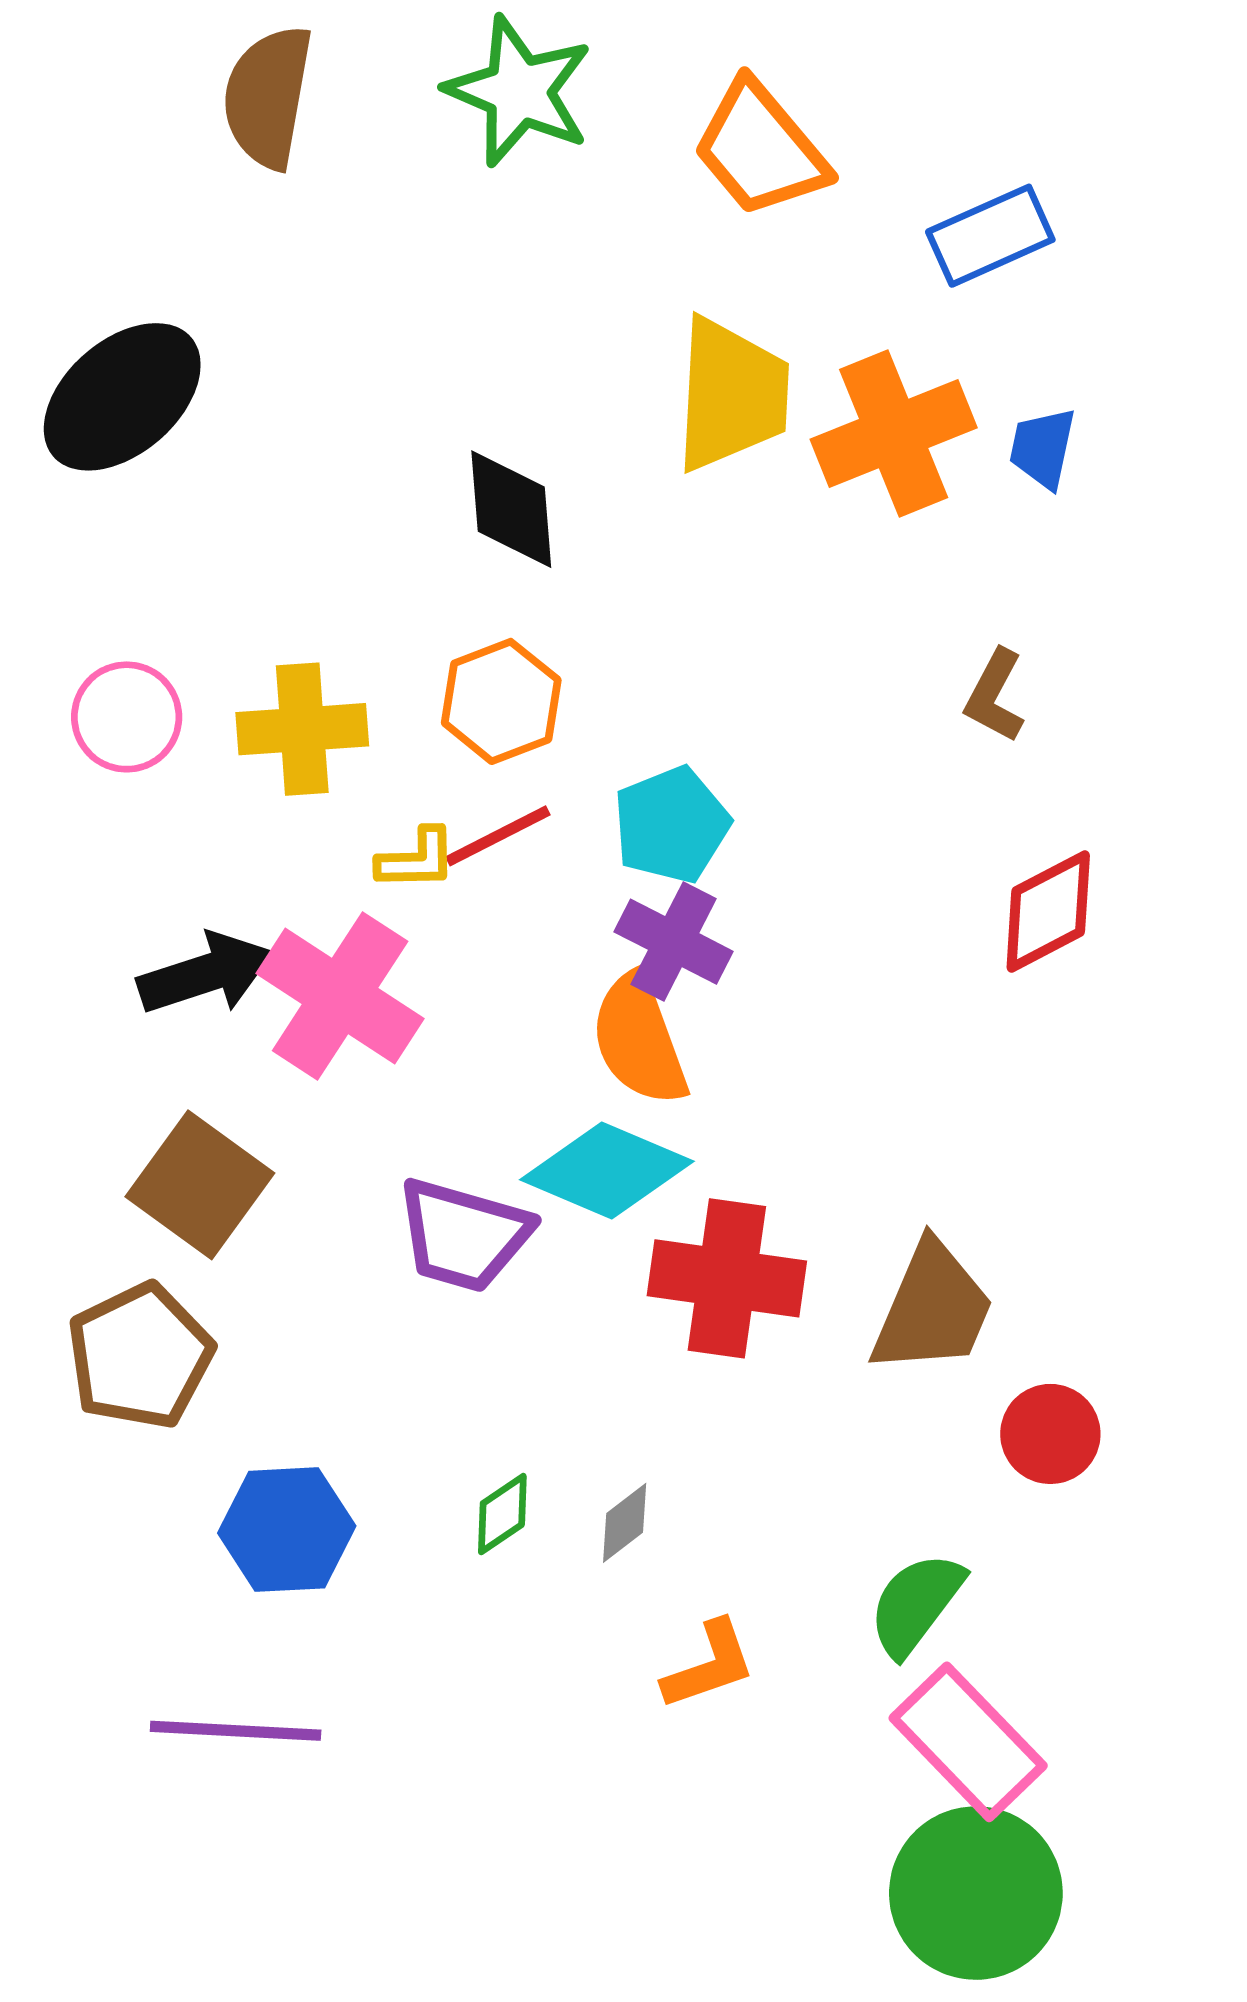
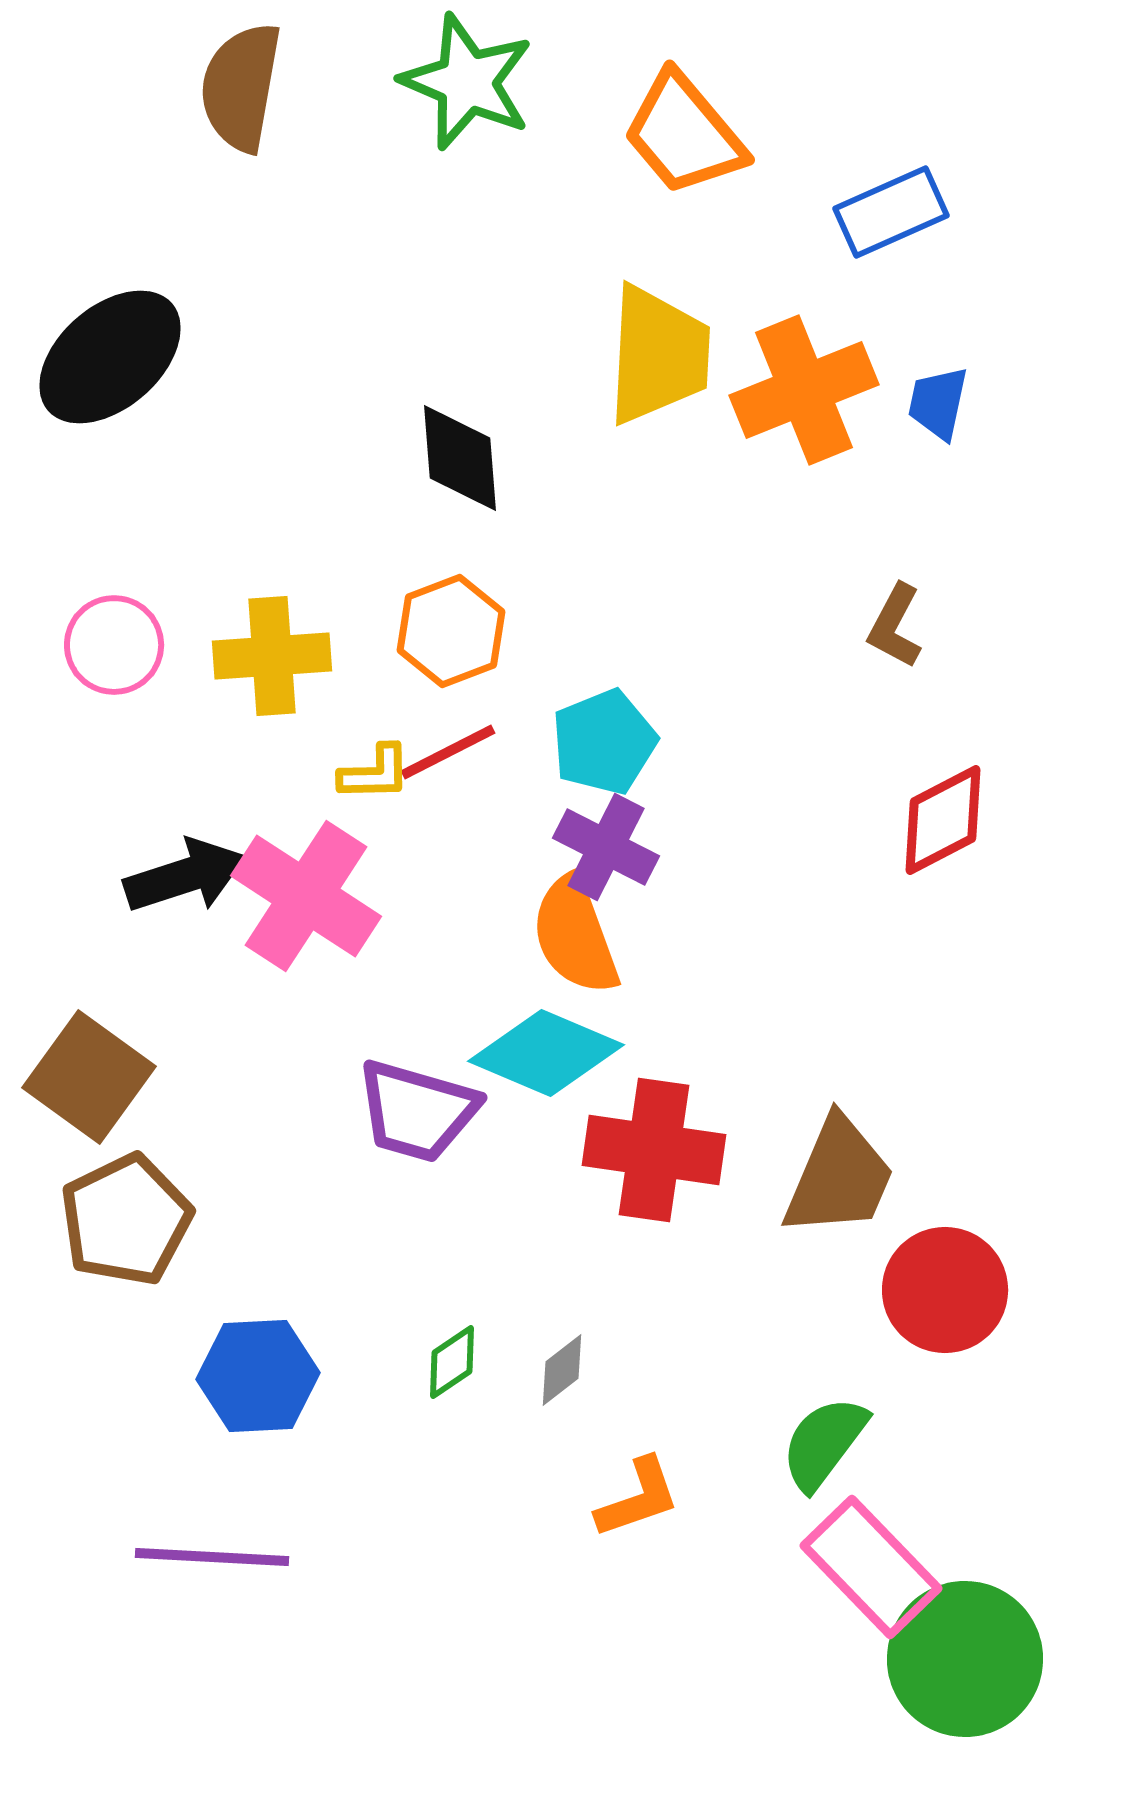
brown square: (200, 1185) -> (89, 1077), moved
red circle: (1050, 1434) -> (945, 1290), size x1.4
green circle: (976, 1893) -> (965, 1659), moved

